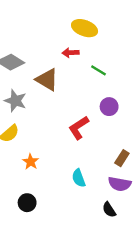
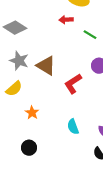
brown triangle: (47, 80) -> (46, 66), moved

